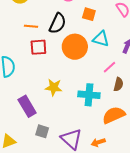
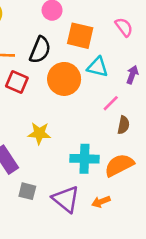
orange square: (89, 14) -> (80, 36), size x1.5
red square: (38, 47) -> (17, 82), turned 30
cyan cross: (89, 95) -> (84, 159), moved

